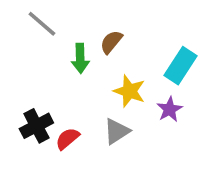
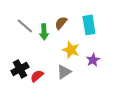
gray line: (42, 24) -> (25, 26), moved
cyan rectangle: (180, 66) -> (89, 25), moved, turned -42

